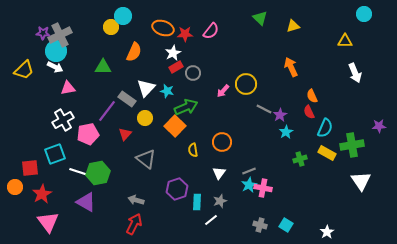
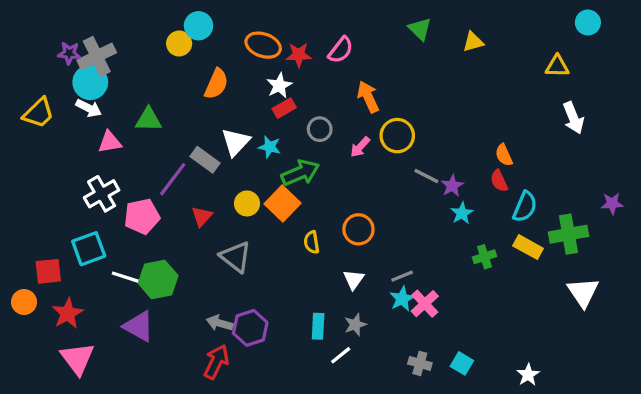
green triangle: (103, 67) -> (148, 119), moved
orange arrow: (291, 67) -> (368, 97), moved
gray circle: (193, 73) -> (320, 129), moved
yellow circle: (145, 118) -> (247, 203), moved
pink cross: (263, 188) -> (425, 304), turned 36
purple hexagon: (177, 189) -> (250, 328), moved

